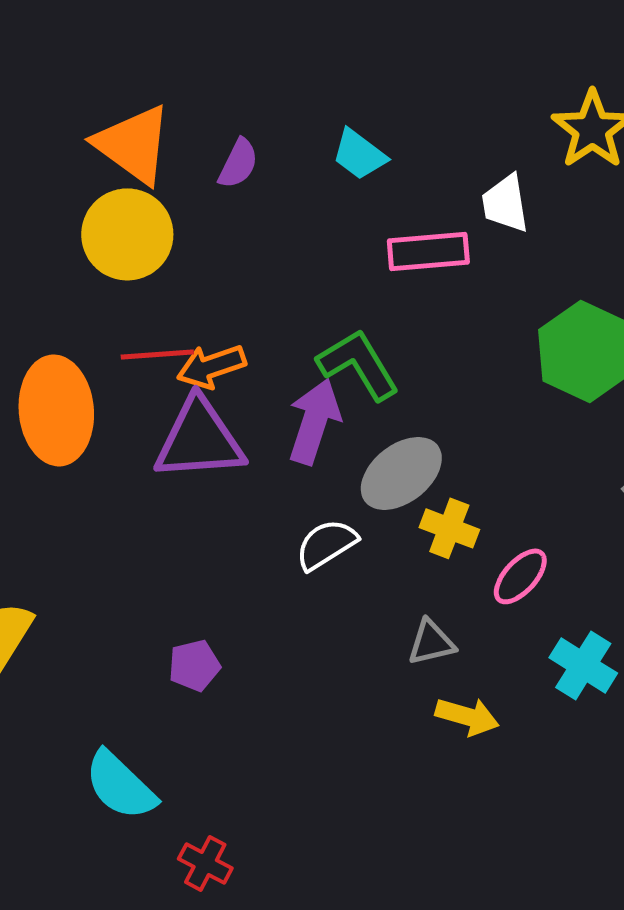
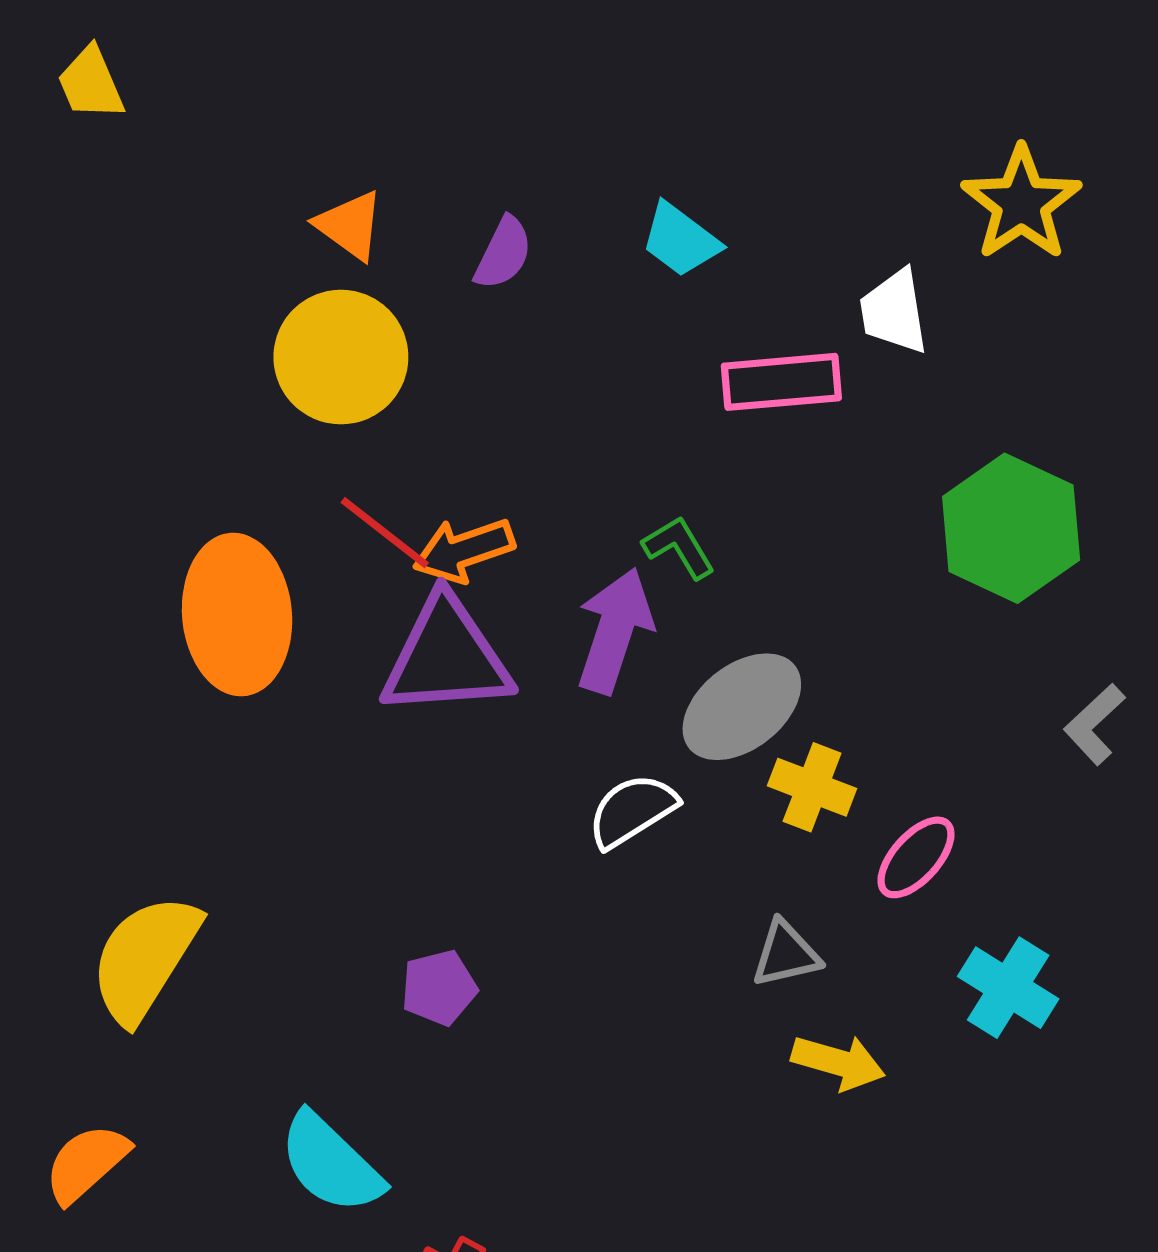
orange triangle: (133, 144) -> (350, 225), size x0.6
red line: (157, 354) -> (385, 533), turned 42
green L-shape: (358, 364) -> (679, 547), size x0.6

